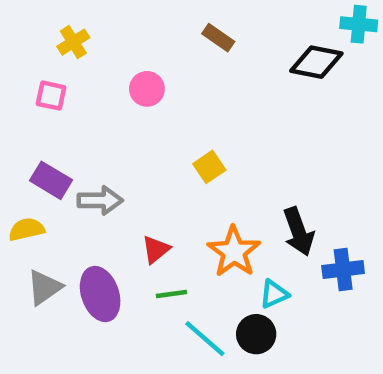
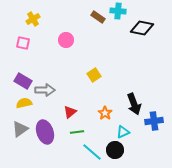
cyan cross: (359, 24) -> (118, 11), moved
yellow semicircle: (27, 229) -> (24, 103), moved
orange star: (234, 252) -> (105, 113), size x0.6

